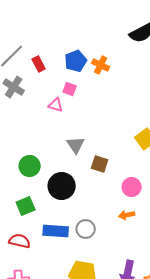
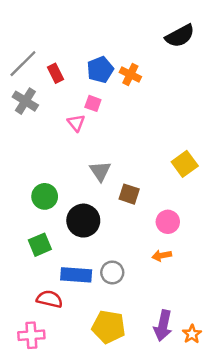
pink triangle: (56, 105) -> (76, 123), turned 35
red semicircle: (20, 241) -> (49, 299), moved

